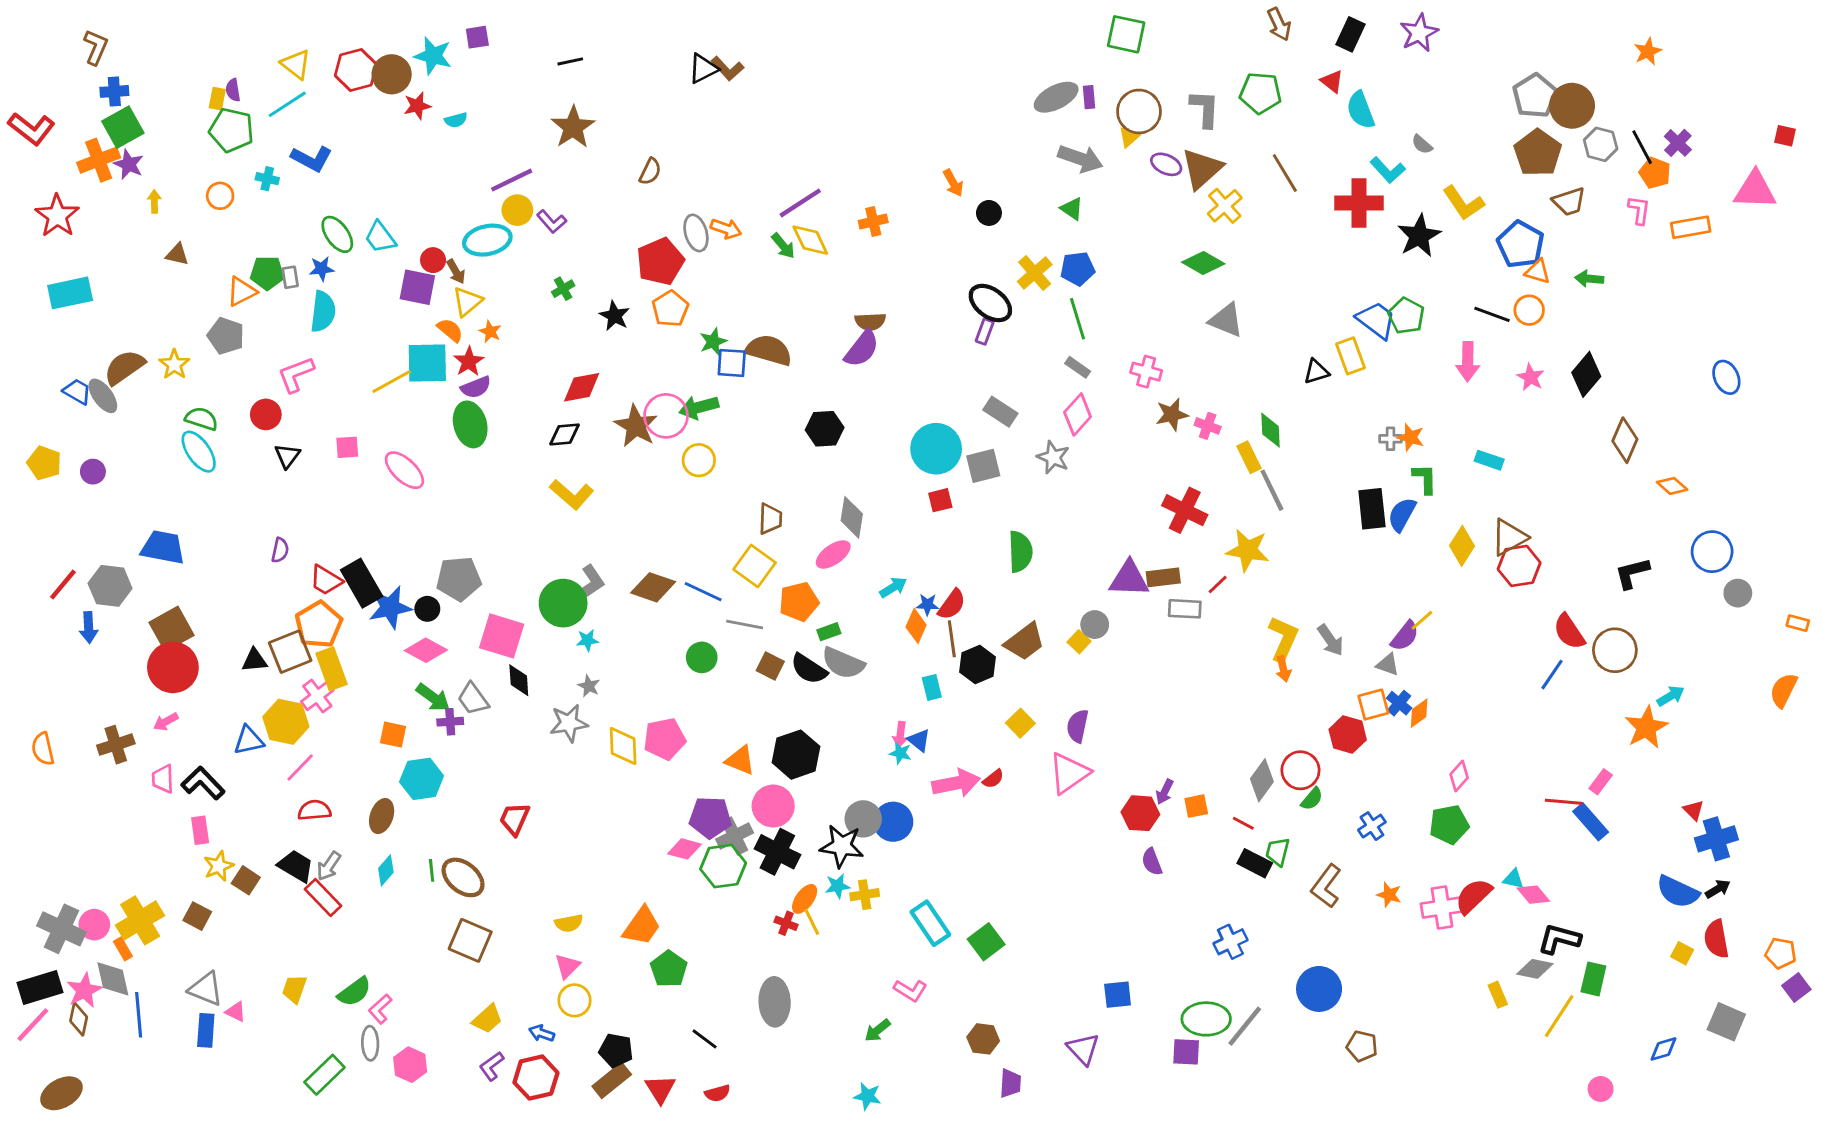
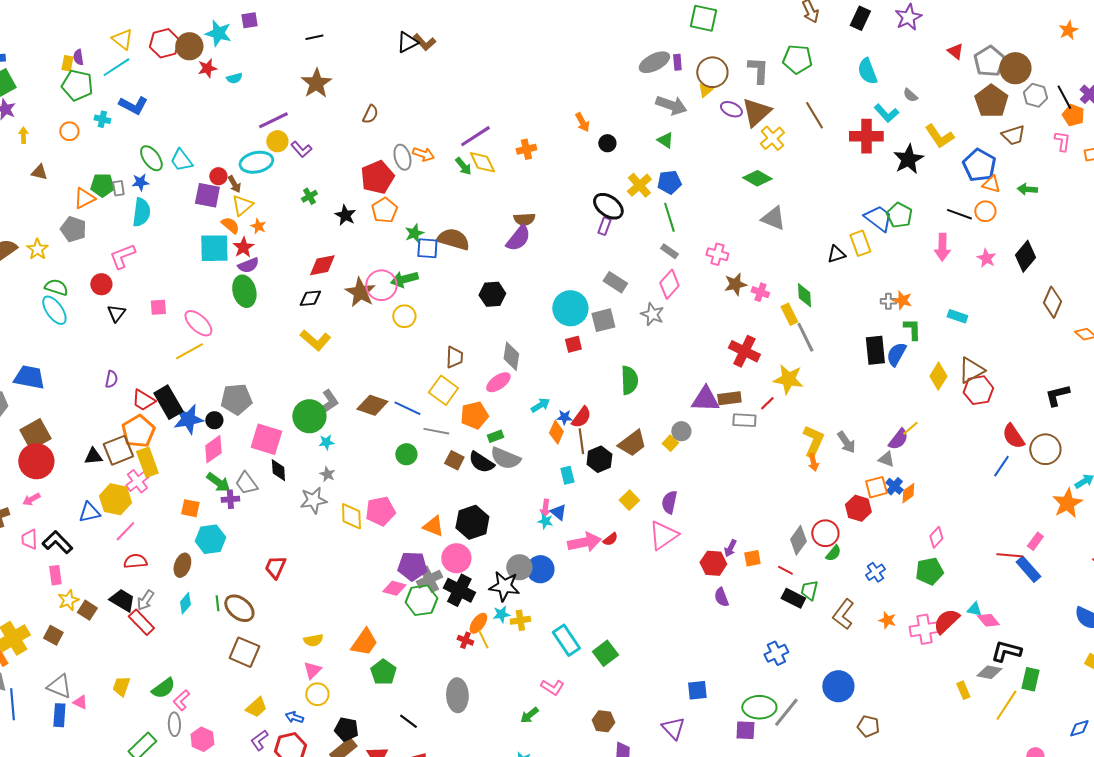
red triangle: (1332, 81) -> (955, 51), moved
yellow line: (392, 382) -> (189, 351), moved
pink diamond: (426, 650) -> (213, 449), turned -64

